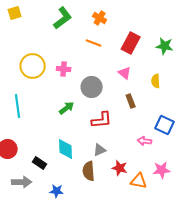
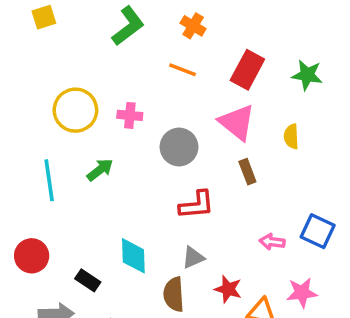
pink triangle: (125, 73) -> (237, 122), size x1.6
green arrow: (67, 108) -> (100, 170), moved
blue square: (165, 125) -> (318, 231), moved

